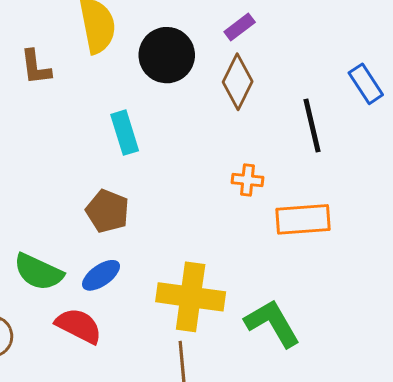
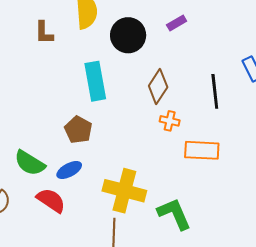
brown diamond: (238, 82) -> (158, 87), moved
cyan rectangle: (125, 133) -> (95, 81), size x1.4

